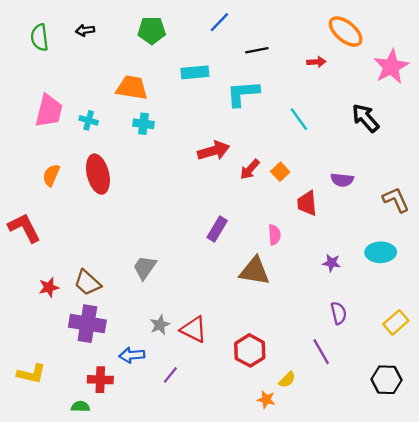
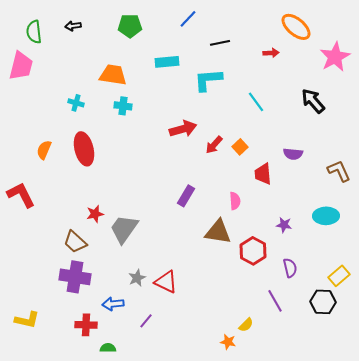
pink trapezoid: (49, 111) -> (21, 66), moved
gray trapezoid: (145, 268) -> (124, 229), size x1.4
red star: (49, 287) -> (95, 214), moved
red hexagon: (250, 350) -> (253, 251), moved
black hexagon: (386, 380) -> (323, 302), moved
green semicircle: (80, 407) -> (108, 348), moved

